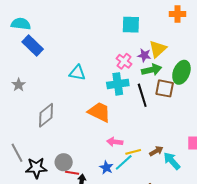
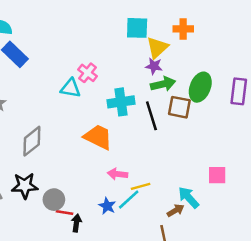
orange cross: (178, 14) -> (183, 29), moved
yellow triangle: (158, 49) -> (157, 48), moved
pink cross: (124, 61) -> (88, 73), moved
brown arrow: (156, 151) -> (176, 210), moved
black star: (36, 168) -> (25, 186), moved

